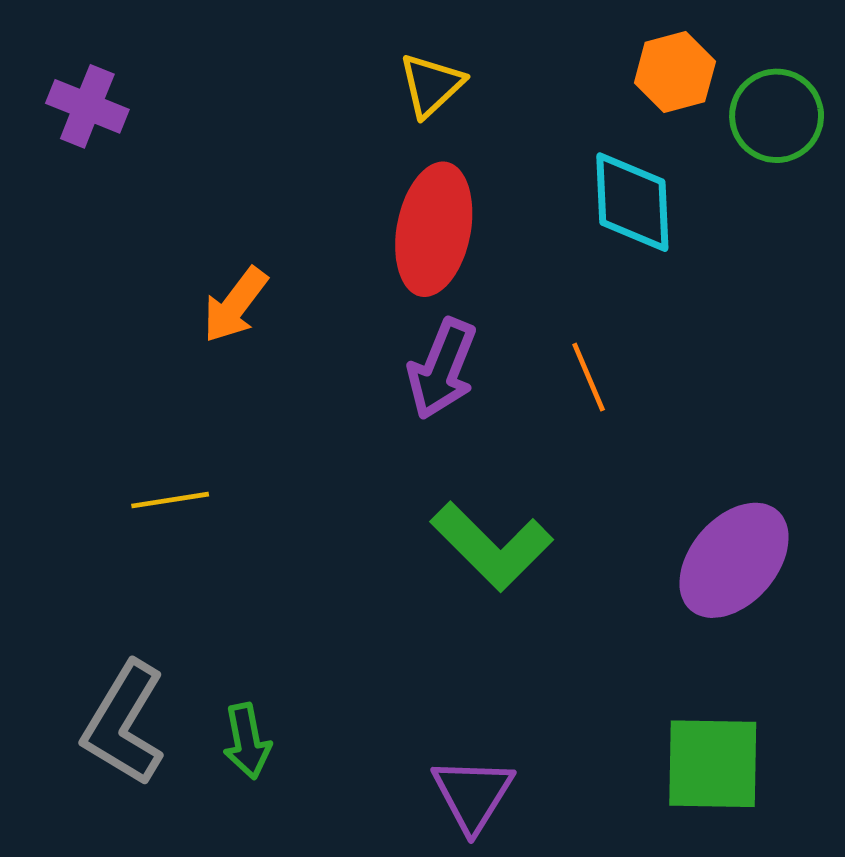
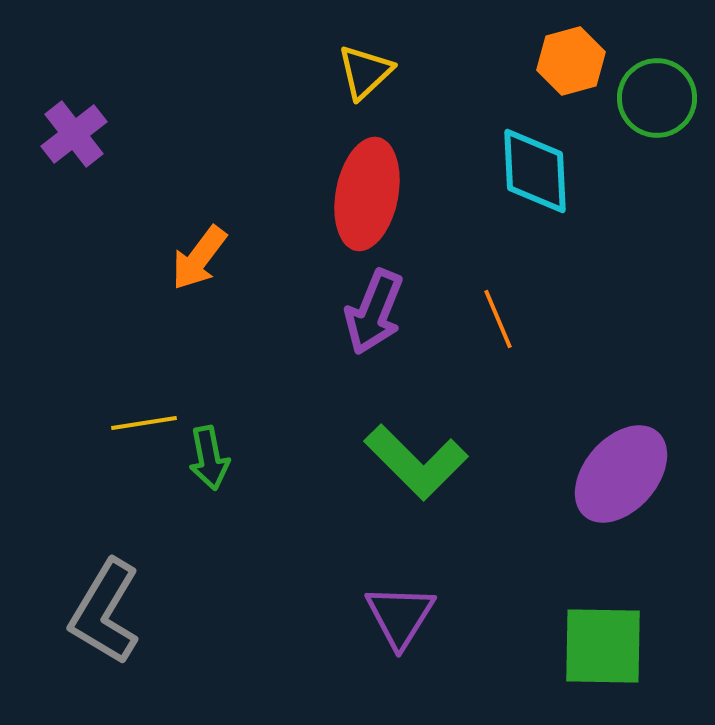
purple cross: (87, 106) -> (74, 134), moved, turned 30
green arrow: (247, 741) -> (209, 458), moved
purple triangle: (473, 794) -> (400, 616), moved

